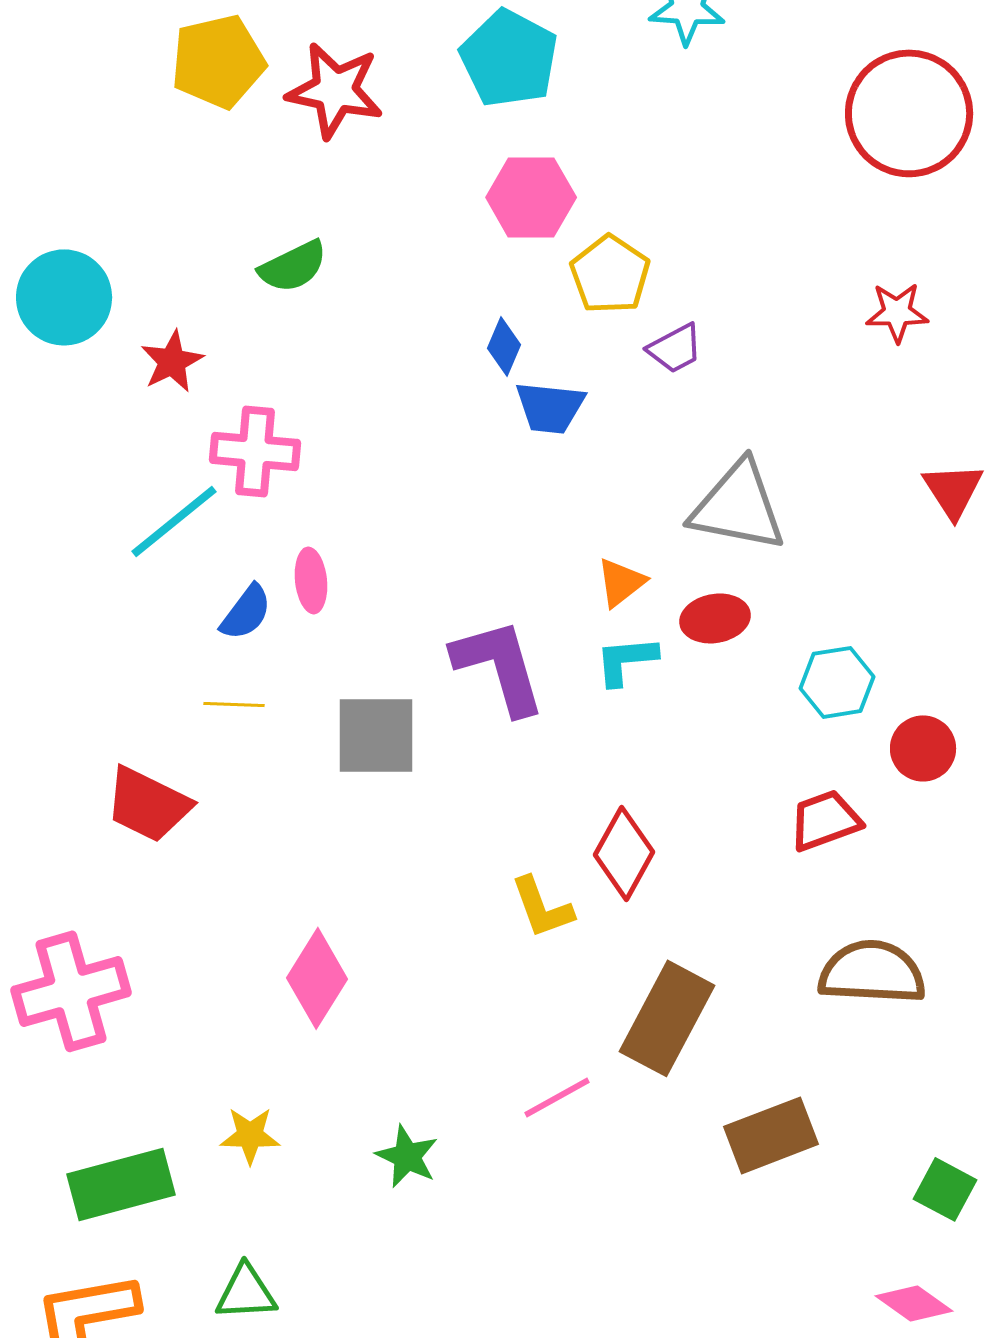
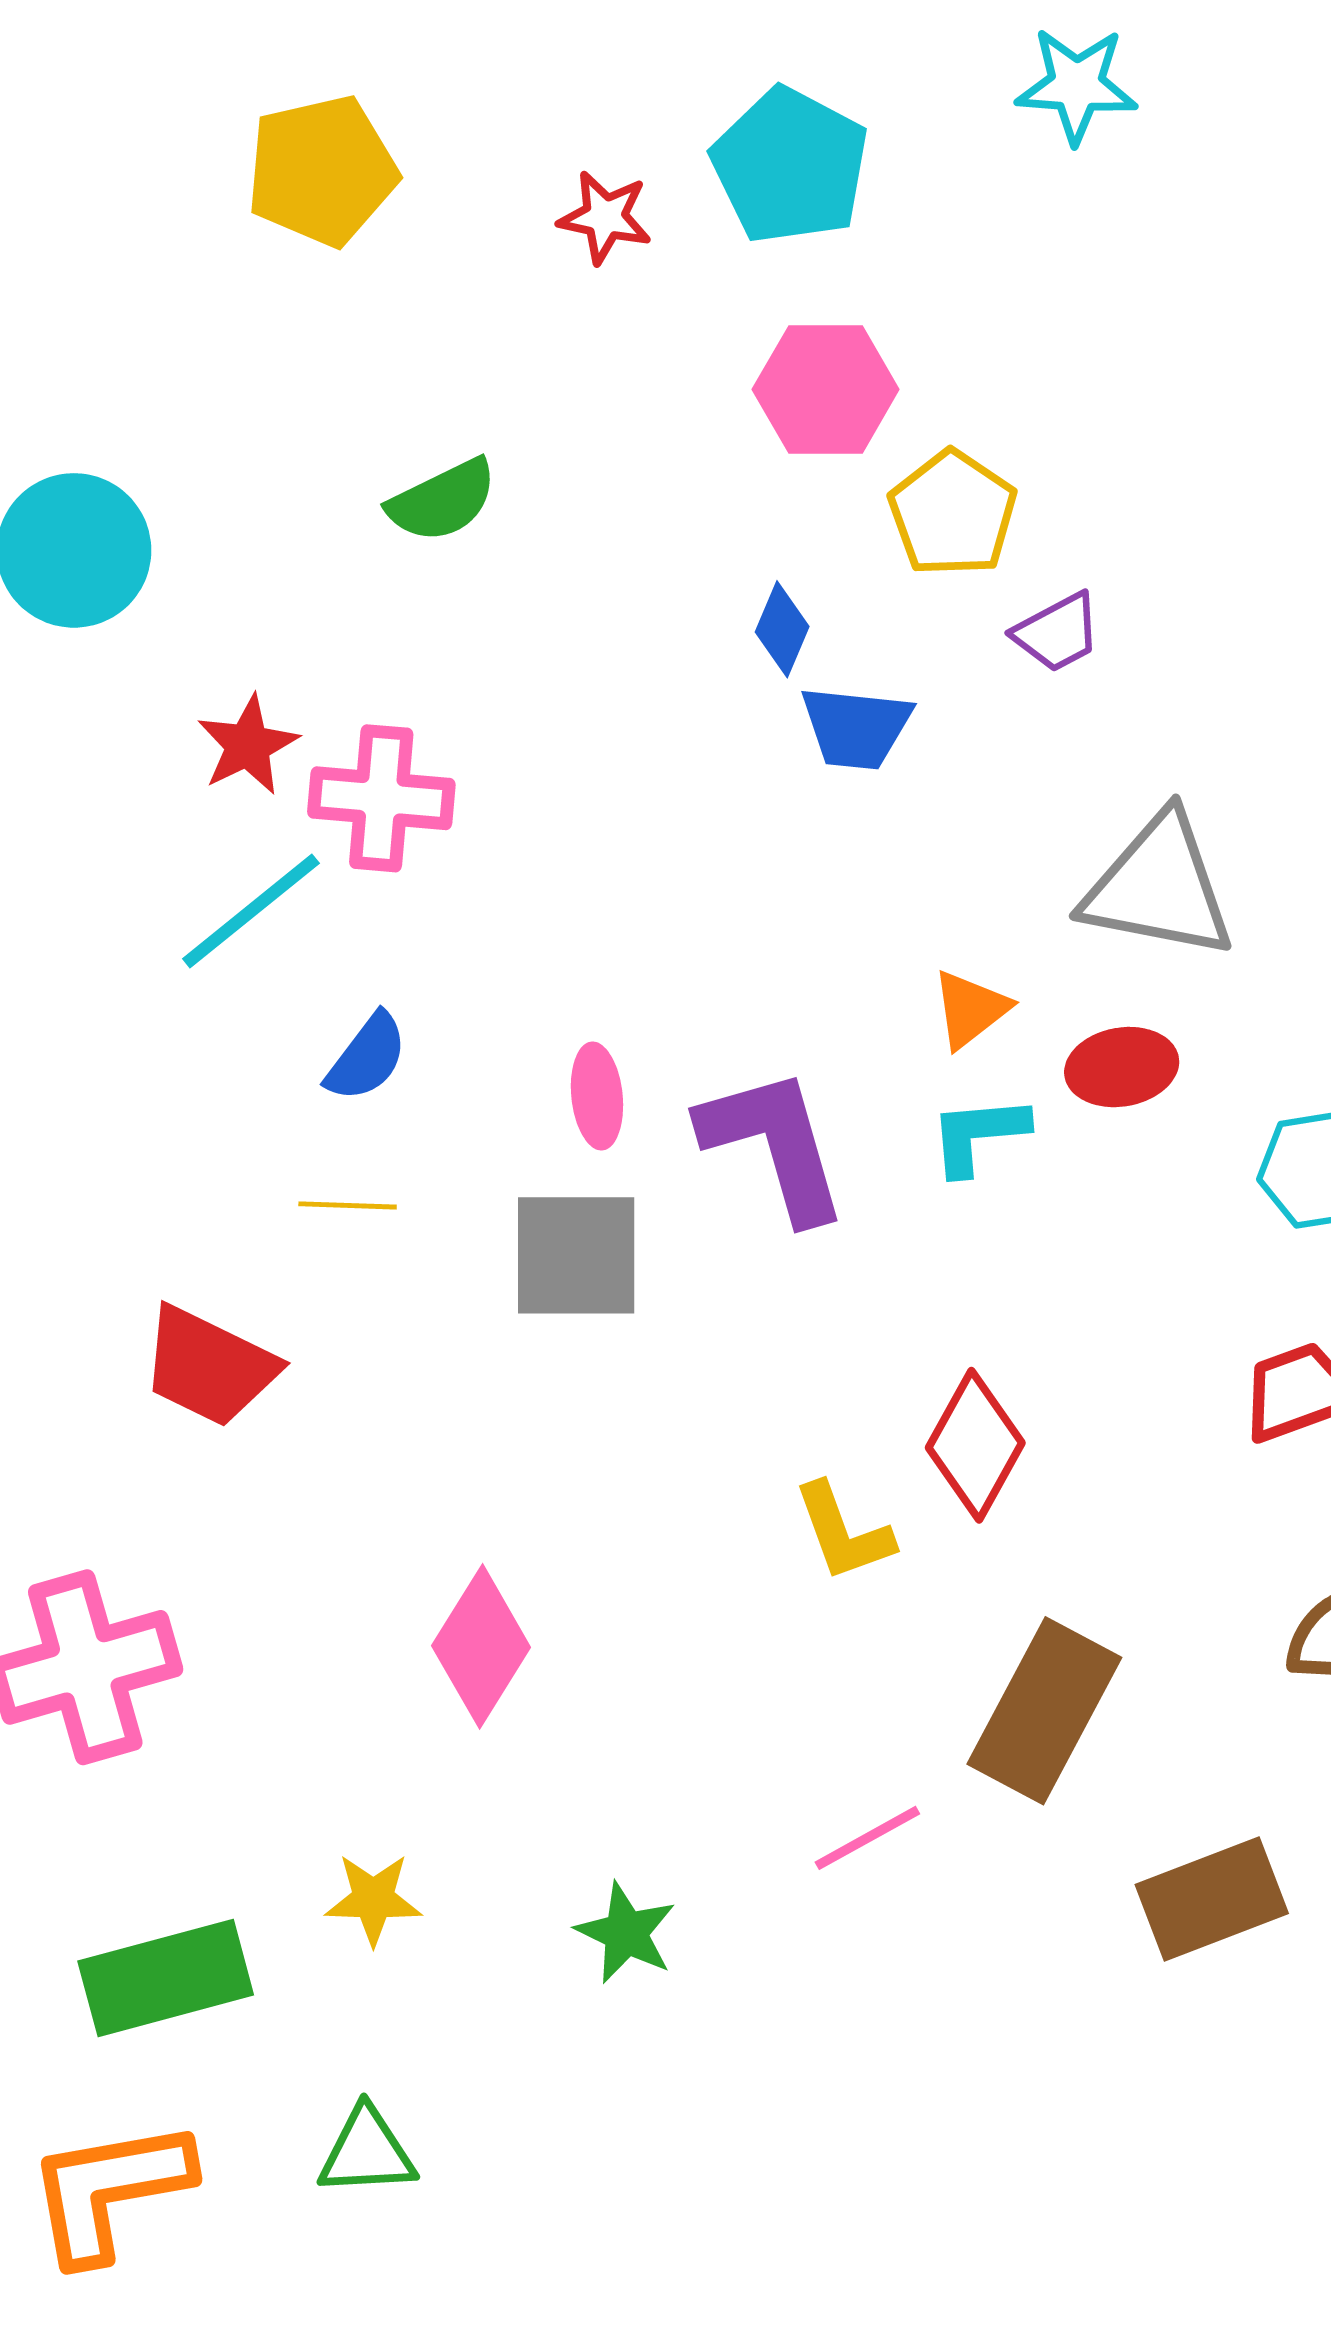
red star: (335, 90) -> (605, 217), moved, size x0.6
red star: (172, 361) -> (248, 745), moved
pink ellipse: (311, 580) -> (597, 1096), moved

